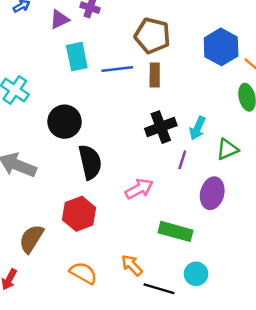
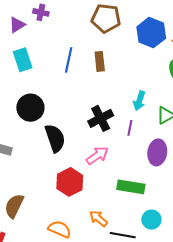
brown pentagon: (152, 36) -> (106, 18), moved
cyan rectangle: (77, 57) -> (23, 60), moved
blue line: (117, 69) -> (69, 60), turned -65
black cross: (161, 127) -> (101, 118), moved
red hexagon: (79, 214) -> (70, 182), moved

